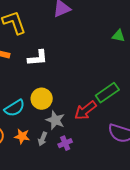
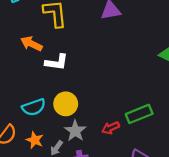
white L-shape: (38, 58) -> (57, 62), moved
red arrow: (85, 110) -> (111, 128), size x0.7

